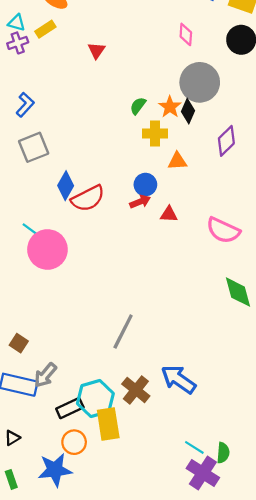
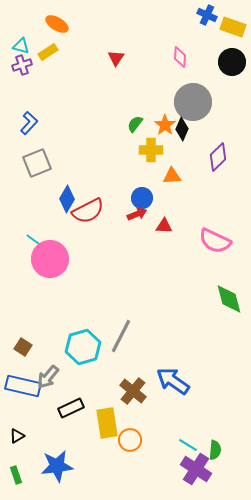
red triangle: (96, 50) -> (116, 58), moved
cyan hexagon: (95, 399) -> (83, 347), moved
orange circle: (74, 442) -> (130, 440), moved

